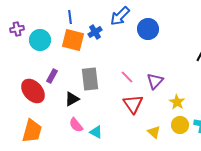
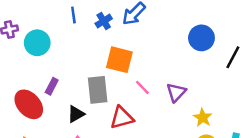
blue circle: (148, 29) -> (201, 38), moved
blue cross: (95, 32) -> (104, 21), moved
orange square: (73, 40) -> (119, 60), moved
red triangle: (133, 104) -> (122, 118), moved, turned 50

